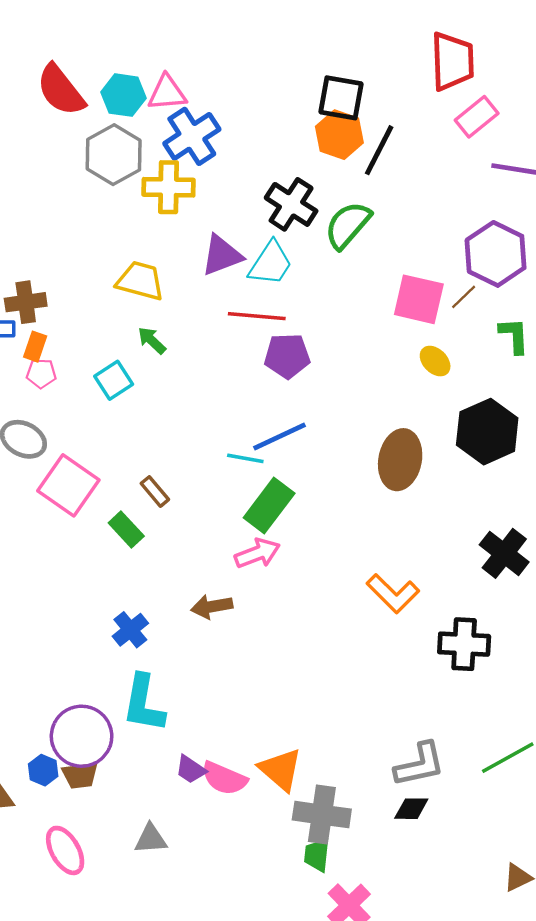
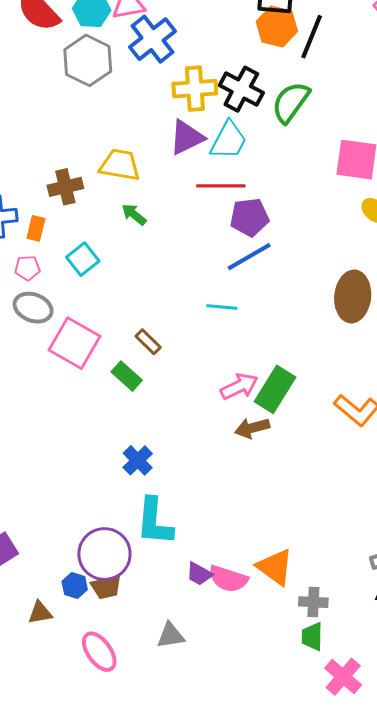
yellow cross: (169, 187) -> (195, 89), moved
brown cross: (26, 302) -> (65, 187), moved
pink pentagon: (41, 373) -> (27, 268), moved
cyan square: (114, 380) -> (83, 259), moved
blue line: (280, 436) -> (249, 257), moved
green rectangle: (269, 506) -> (275, 389), moved
brown arrow: (212, 607) -> (252, 428), moved
gray cross: (322, 815) -> (313, 602), size x0.6

